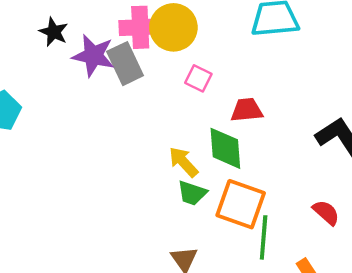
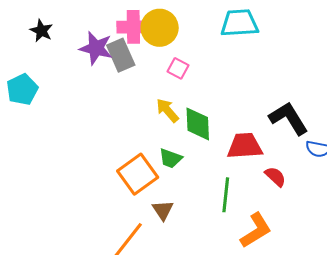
black star: (54, 32) -> (41, 31), moved
red trapezoid: (247, 110) -> (245, 146), moved, size x1.4
yellow arrow: (183, 162) -> (167, 110), moved
orange square: (241, 204) -> (138, 174), moved, turned 33

